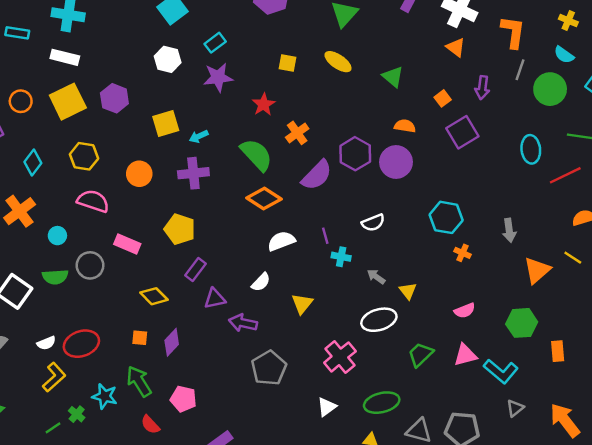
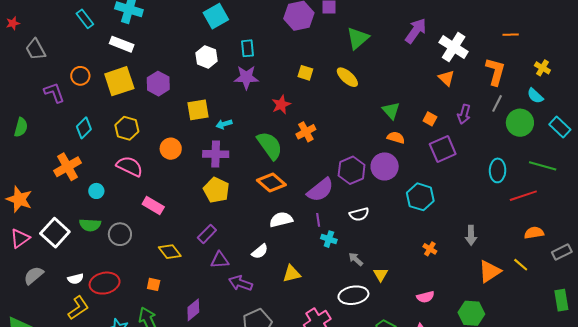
cyan rectangle: (17, 33) -> (85, 19), turned 36
cyan rectangle: (215, 43) -> (248, 48), turned -66
green triangle: (393, 77) -> (391, 111), moved
orange square: (443, 98) -> (430, 119), turned -32
purple hexagon: (355, 154) -> (352, 170), moved
purple semicircle: (317, 175) -> (320, 190), moved
cyan hexagon: (446, 217) -> (420, 197), moved
yellow pentagon: (180, 229) -> (216, 190), moved
gray circle: (90, 265) -> (120, 234), moved
yellow triangle: (302, 304) -> (292, 274), turned 30
purple diamond: (172, 342) -> (193, 310), moved

